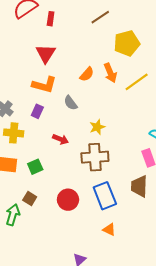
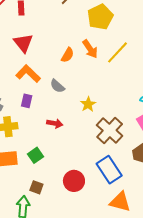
orange L-shape: (44, 85) -> (28, 74), turned -140
brown cross: (95, 157) -> (110, 130), moved, turned -32
orange triangle: (109, 230) -> (120, 202), size x1.6

